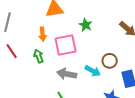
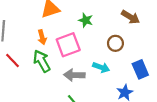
green arrow: (39, 56) -> (42, 61), size x1.5
brown circle: (110, 61) -> (115, 43), moved

